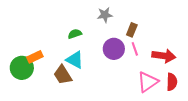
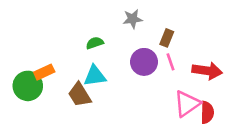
cyan triangle: (75, 60) -> (95, 76), turned -36
red semicircle: (172, 82) -> (207, 112), moved

